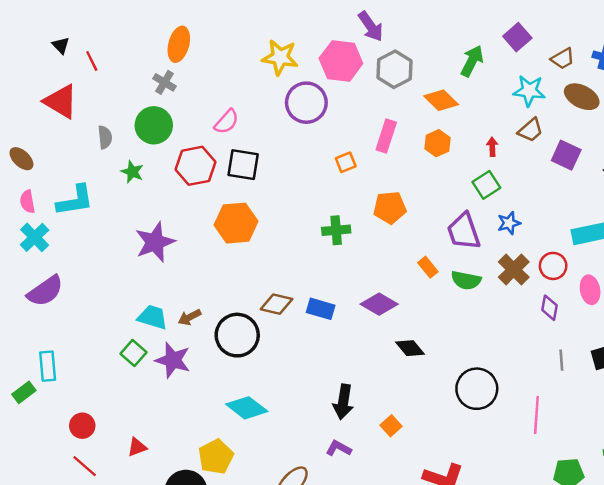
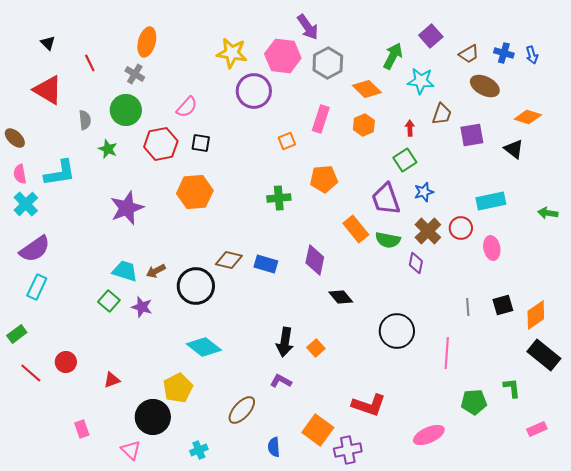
red line: (92, 61) -> (90, 63), moved
cyan star: (529, 91) -> (421, 81), moved
brown trapezoid: (530, 130) -> (442, 114), turned -30
purple square: (566, 155) -> (472, 135), turned -35
black square: (243, 165) -> (201, 143), size x0.7
orange rectangle: (428, 267) -> (356, 229), size x1.5
purple diamond: (379, 304) -> (315, 260), turned 72
purple diamond: (550, 308) -> (416, 263), moved
purple star: (173, 360) -> (142, 307), size x0.7
cyan rectangle: (48, 366) -> (37, 287), moved, turned 30
orange square: (391, 426) -> (316, 348), moved
red line: (85, 466) -> (31, 373), moved

